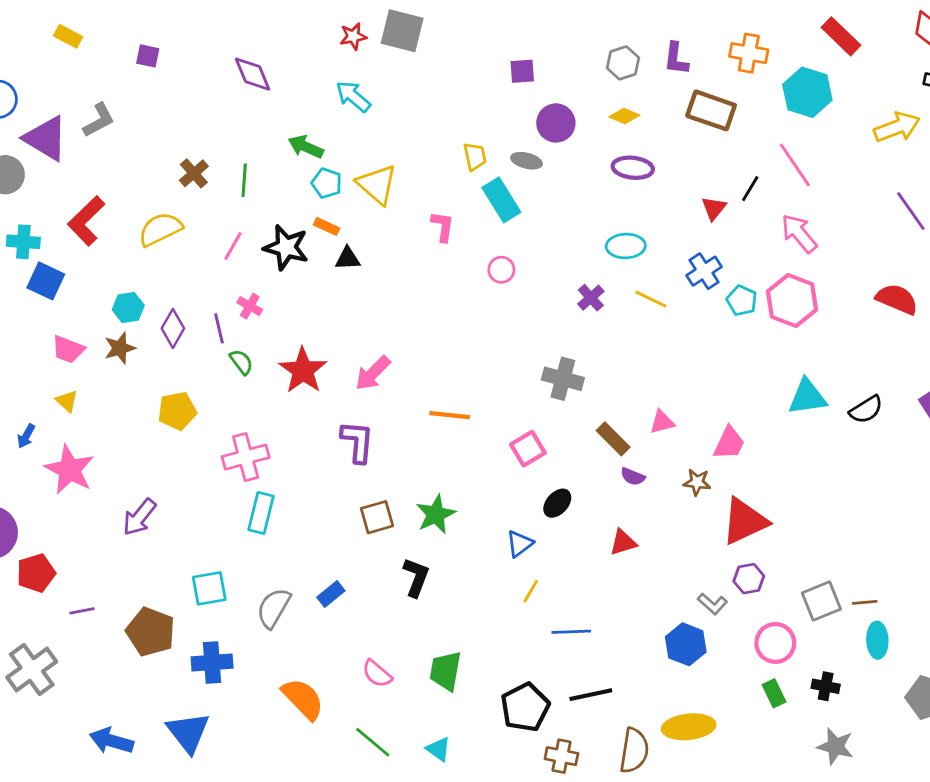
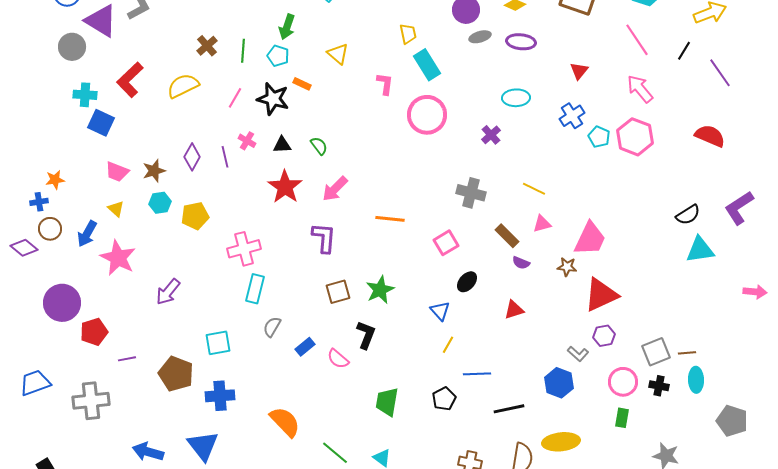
green arrow: (306, 147) -> (287, 27), turned -95
gray ellipse: (527, 161) -> (480, 37), moved, turned -30
cyan pentagon: (327, 183) -> (278, 56), moved
yellow triangle: (377, 184) -> (338, 54), size x0.7
black line: (750, 189) -> (684, 51), moved
black triangle: (348, 259) -> (282, 145), moved
pink circle: (501, 270) -> (427, 115), size x2.0
yellow line: (651, 299) -> (534, 189), moved
cyan hexagon: (128, 307) -> (160, 203), moved
green semicircle: (241, 362) -> (319, 146), moved
cyan triangle: (807, 397) -> (700, 250), moved
blue arrow: (26, 436) -> (87, 234), size x1.5
pink trapezoid: (729, 443) -> (590, 239), size x1.4
blue triangle: (520, 544) -> (440, 311), turned -35
gray semicircle: (274, 608) -> (272, 327), moved, size x0.7
gray cross: (32, 669) -> (91, 401), turned 30
pink semicircle: (377, 674) -> (338, 359), moved
black cross: (826, 686) -> (659, 386), moved
green rectangle: (774, 693) -> (622, 418), turned 36
black line: (591, 695) -> (509, 409), moved
black pentagon: (525, 707) -> (444, 399), moved, size x0.7

